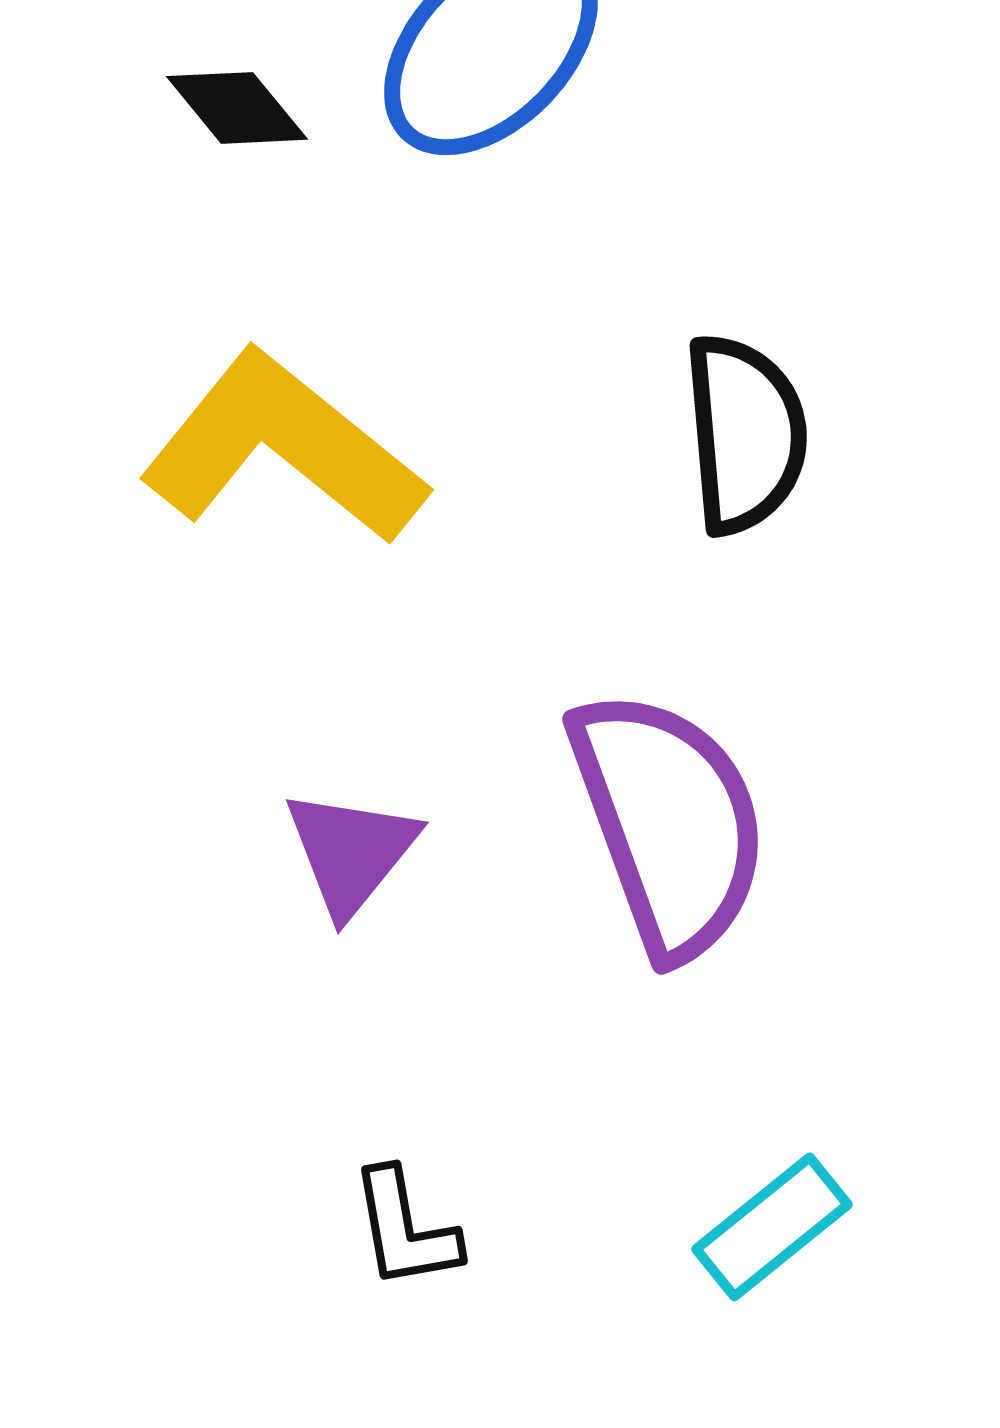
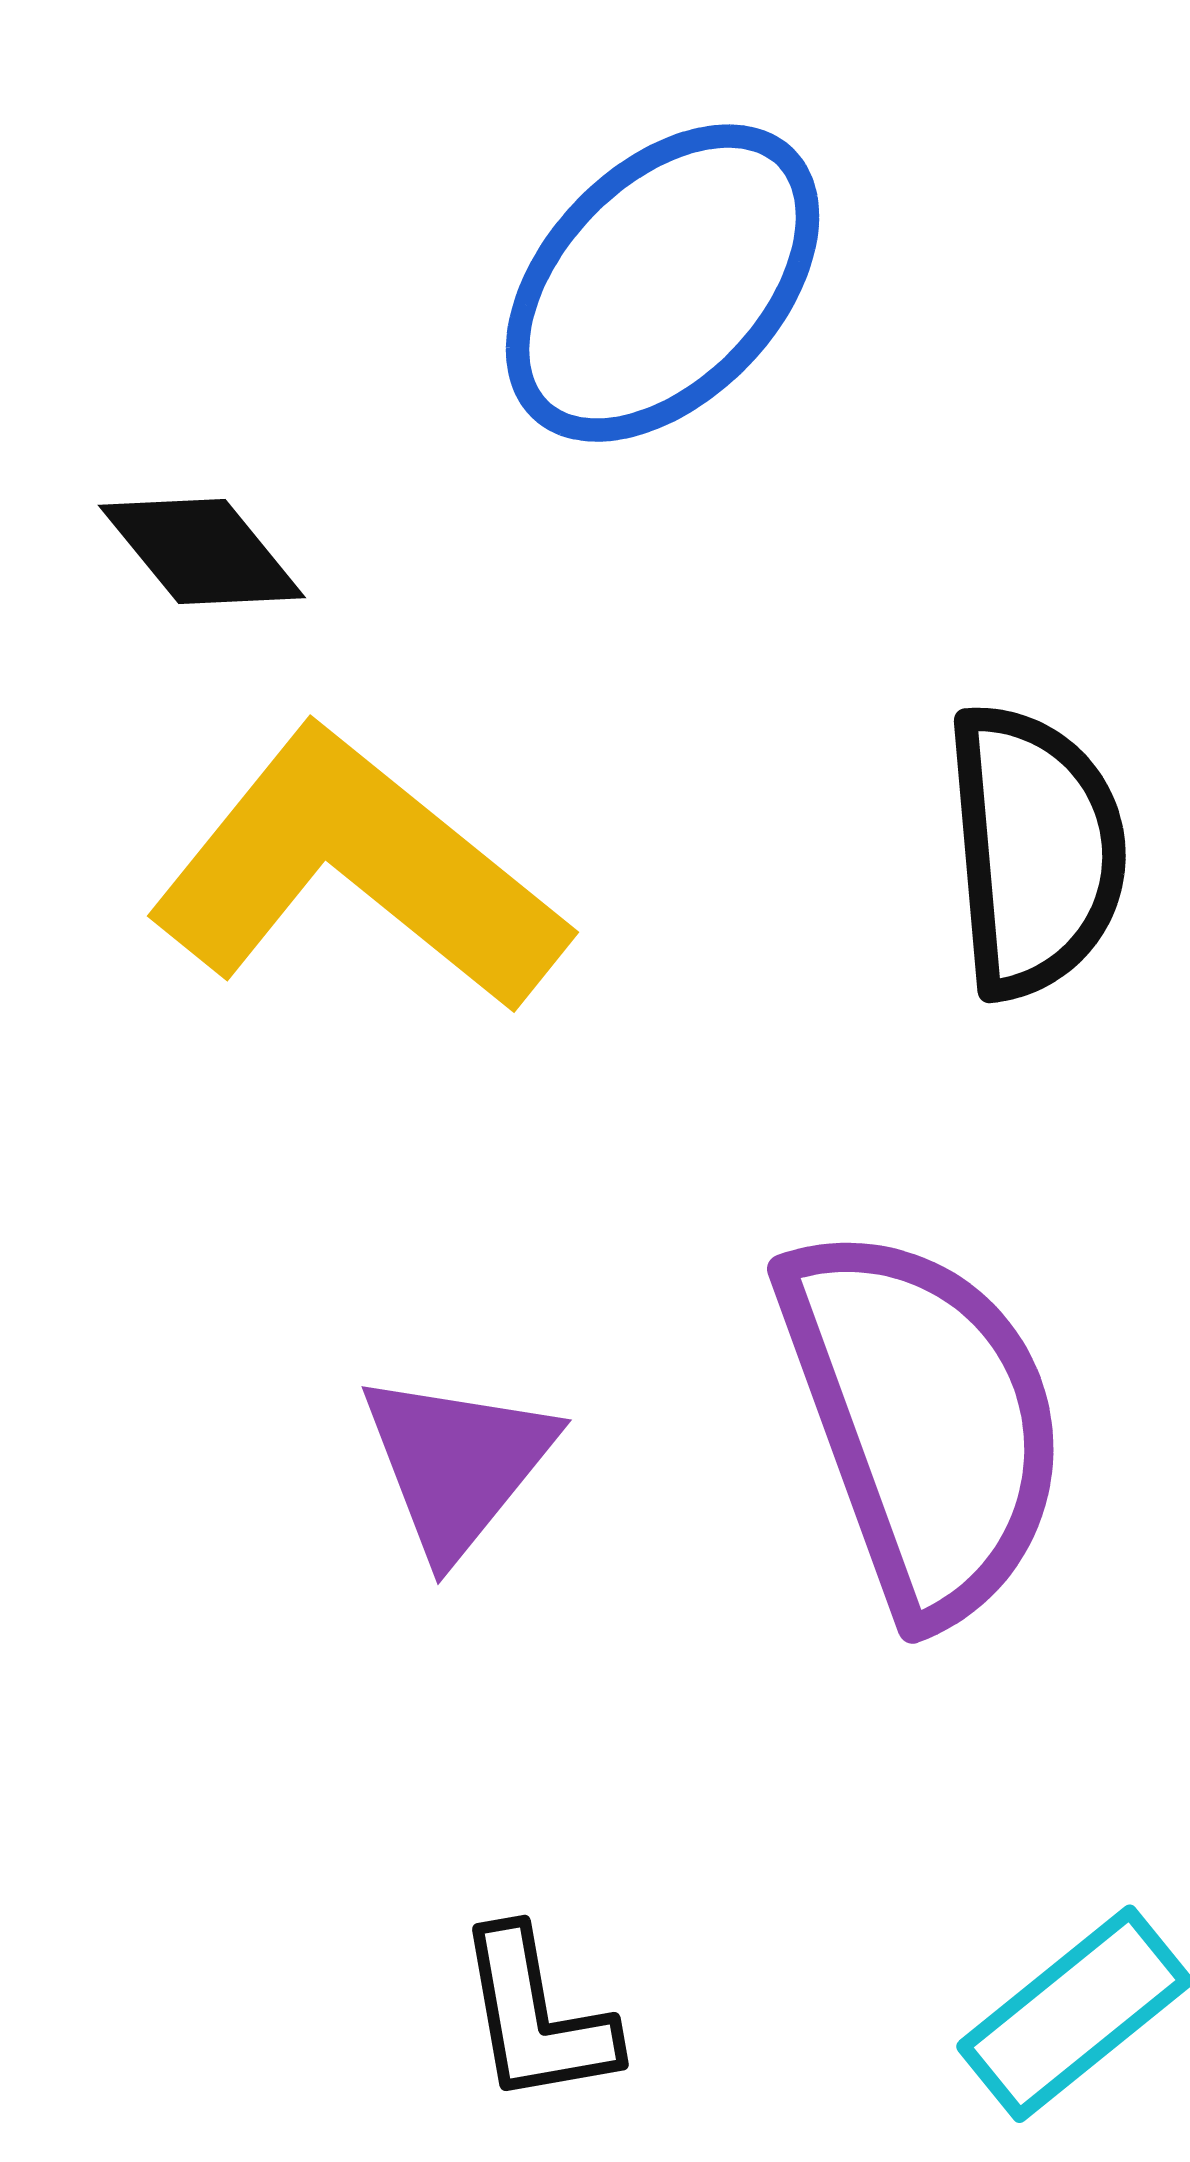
black diamond: (237, 108) -> (202, 551), moved

